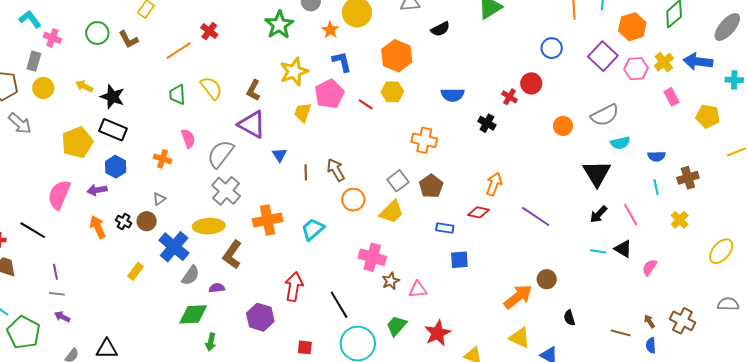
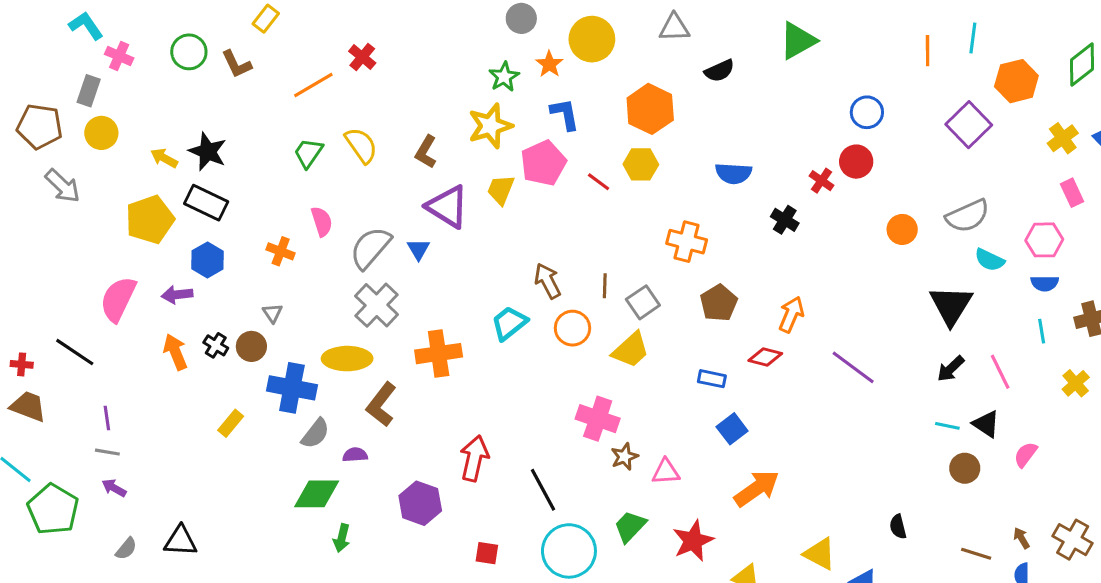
green star: (279, 25) -> (504, 77), moved, size x0.7
blue circle: (552, 48) -> (867, 112), moved
pink hexagon: (636, 69) -> (1044, 240), moved
yellow arrow: (84, 86) -> (164, 158), moved
green trapezoid: (177, 95) -> (308, 153), turned 35
purple triangle: (252, 124) -> (448, 207), moved
cyan semicircle: (620, 143) -> (990, 260), turned 36
blue triangle: (279, 155) -> (418, 249), moved
brown line: (306, 172) -> (605, 286), moved
brown pentagon: (431, 186) -> (719, 303), moved
gray triangle: (159, 199) -> (273, 313), turned -32
cyan trapezoid: (313, 229) -> (509, 323), moved
blue cross: (174, 247) -> (292, 388), turned -32
blue square: (459, 260) -> (732, 429), turned -36
brown circle: (547, 279) -> (965, 468), moved
orange arrow: (518, 297) -> (757, 488), moved

